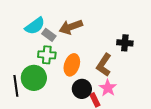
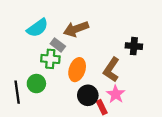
gray rectangle: (49, 35) -> (58, 45), moved
green circle: (34, 78) -> (36, 84), size x0.7

